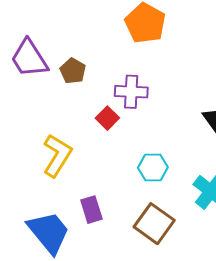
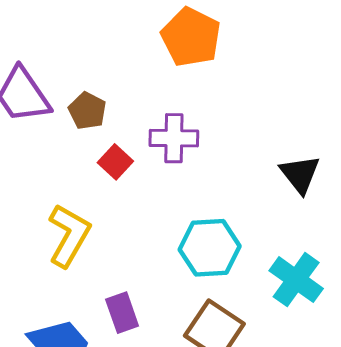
red square: (107, 118) -> (115, 162), moved
cyan hexagon: (153, 167) -> (210, 248), size x1.4

